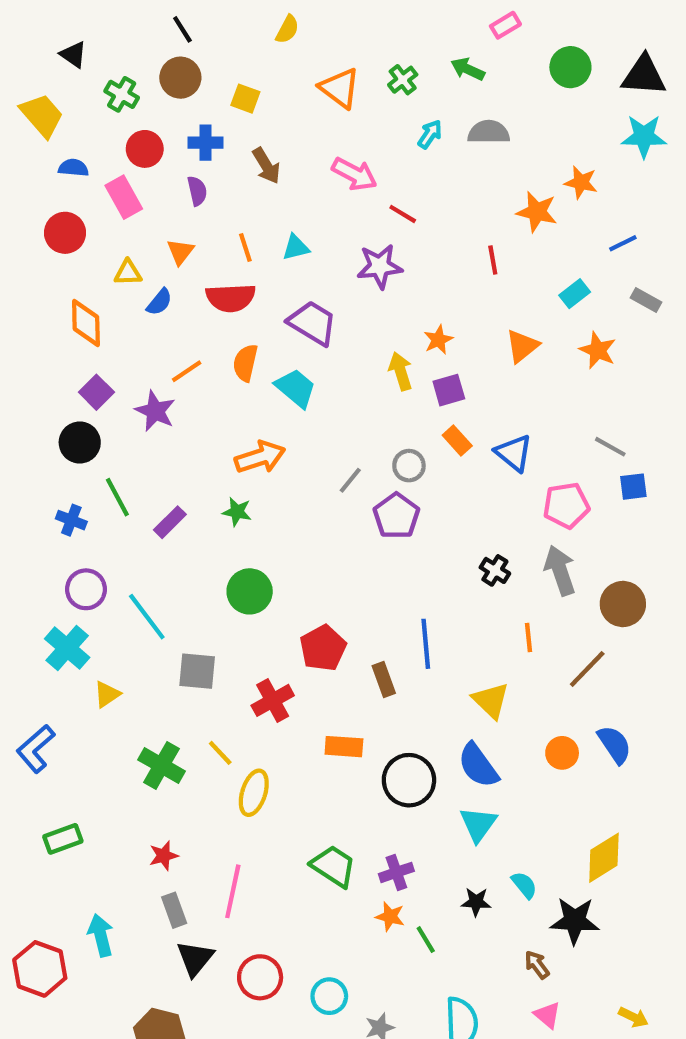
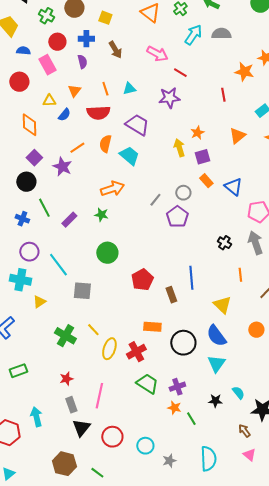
cyan arrow: (430, 134) -> (193, 35), size x1.5
cyan cross: (67, 648) -> (20, 280), turned -30
red cross: (273, 700) -> (136, 352), moved

